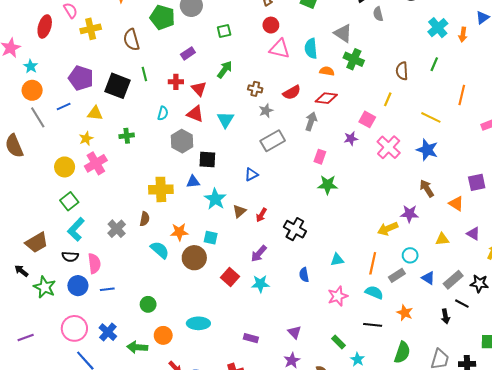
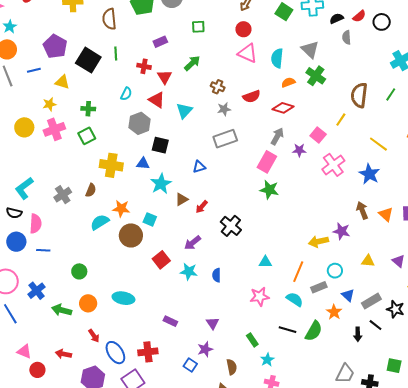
orange semicircle: (327, 71) -> (288, 82), turned -40
brown semicircle: (402, 71) -> (359, 95), size x1.4
gray arrow: (311, 121) -> (277, 136), moved
pink rectangle: (320, 157) -> (267, 162), size x1.5
green square: (69, 201) -> (87, 136), moved
orange triangle: (456, 204) -> (386, 214), moved
cyan semicircle: (160, 250) -> (100, 222), turned -84
blue semicircle: (304, 275) -> (217, 275), moved
orange star: (405, 313) -> (334, 312), moved
green semicircle: (402, 352) -> (314, 331), moved

